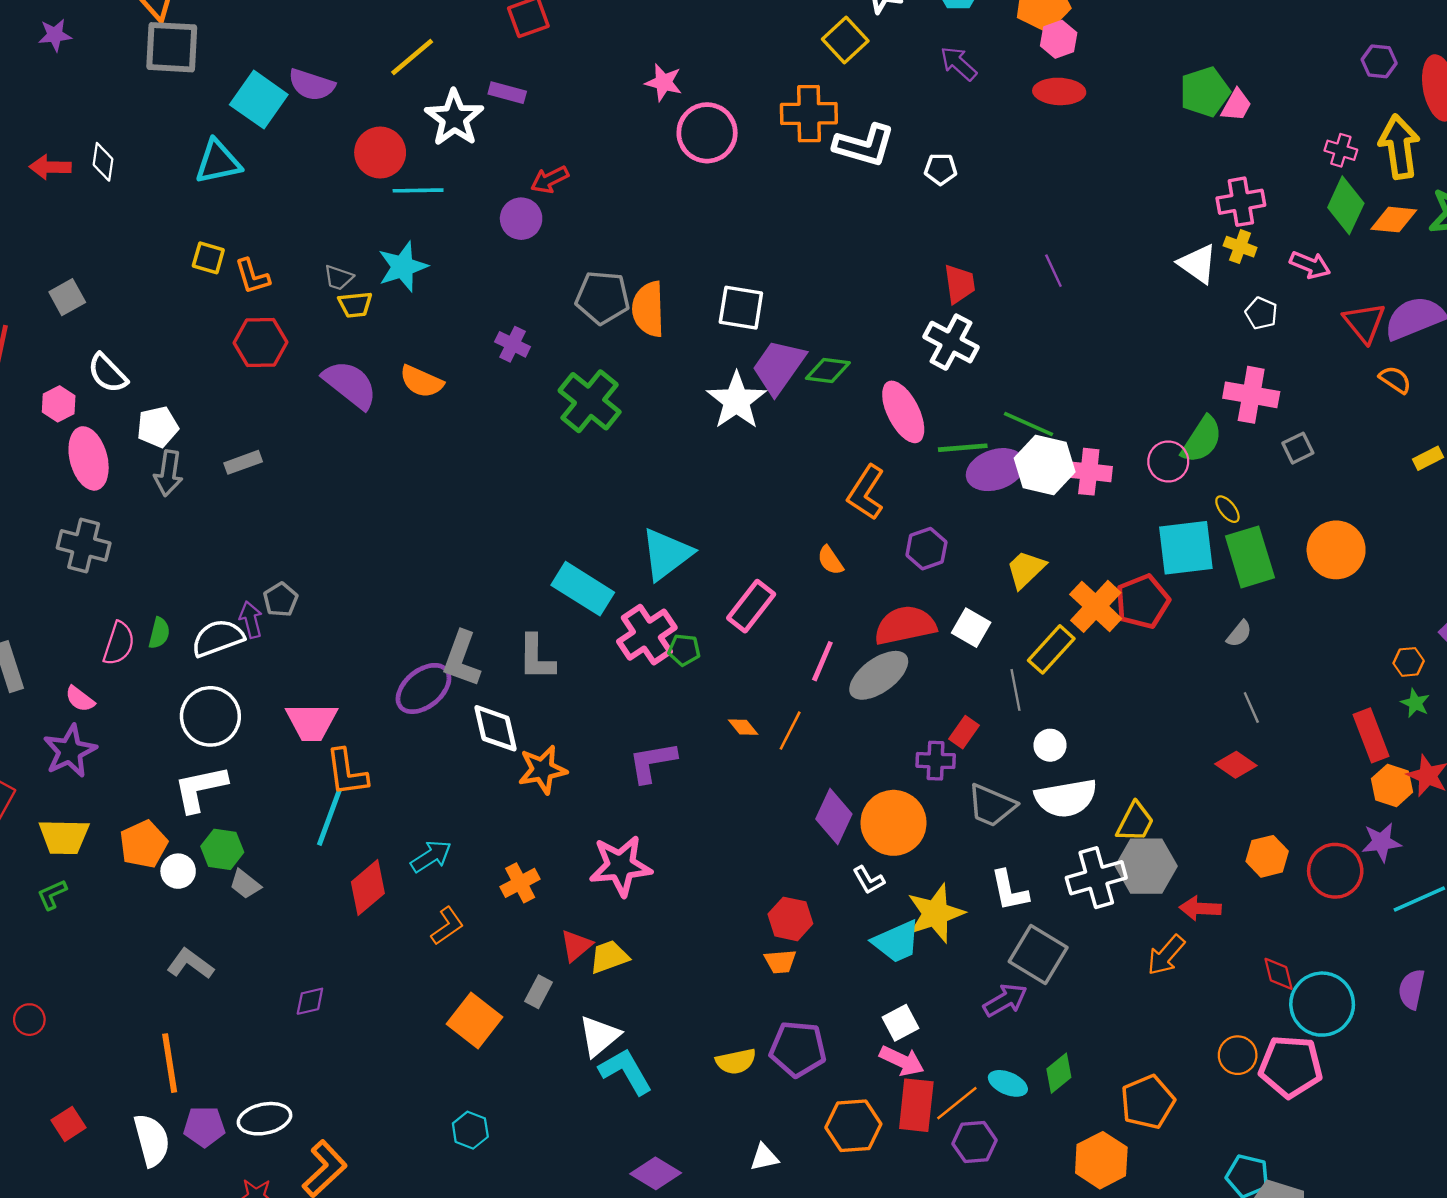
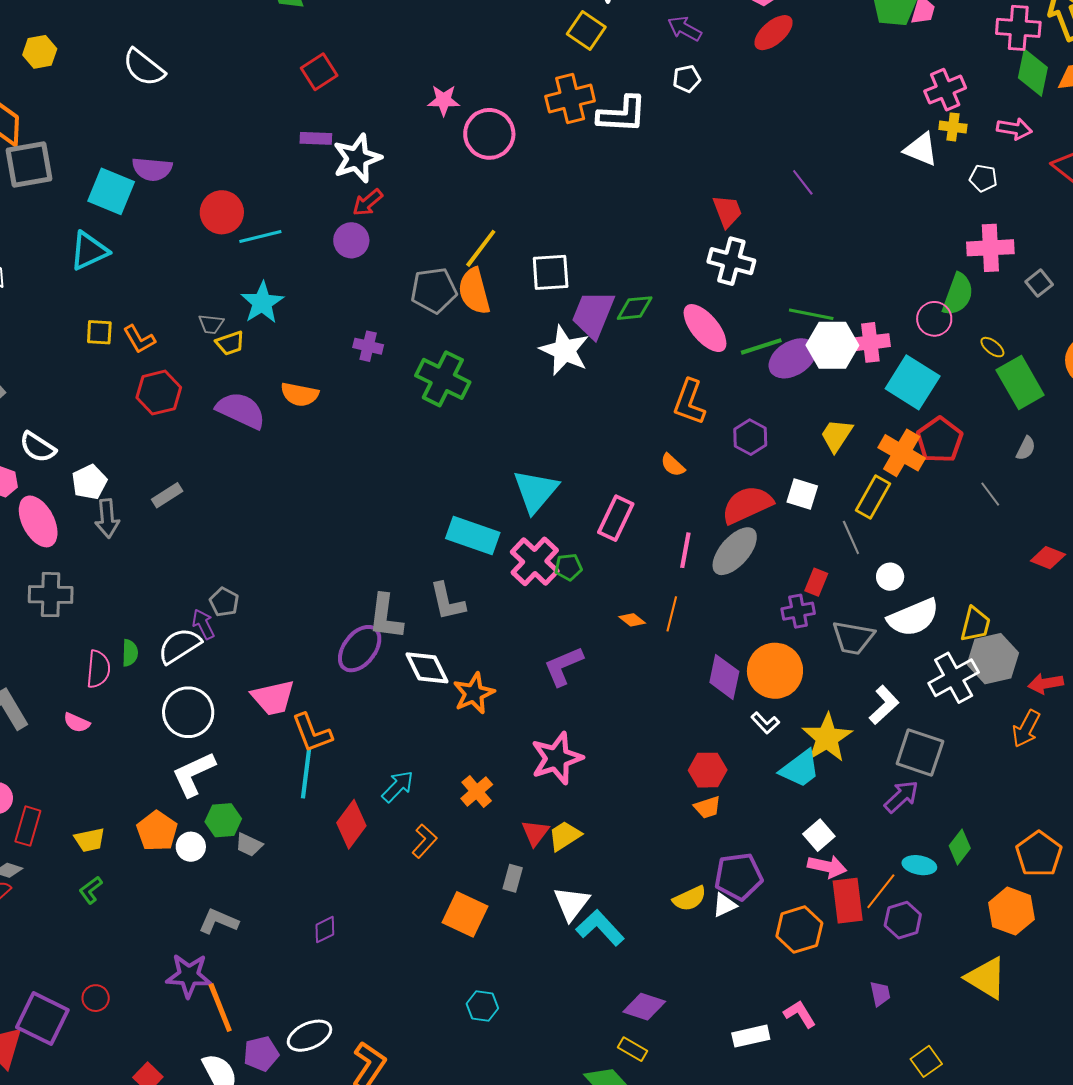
yellow line: (412, 57) -> (481, 248), moved
red ellipse: (1059, 91) -> (773, 33), turned -30
white star: (454, 118) -> (357, 158), moved, turned 30
pink cross: (1341, 150) -> (1018, 28), size x1.6
white pentagon: (941, 169) -> (687, 79), moved
cyan square: (1186, 548) -> (913, 382), moved, turned -38
gray line: (1251, 708) -> (990, 494), moved
purple star: (70, 751) -> (189, 976), moved, turned -30
yellow trapezoid: (64, 837) -> (90, 840), size x0.7
white L-shape: (1009, 891) -> (884, 705), turned -108
white triangle: (764, 1157) -> (724, 905), moved

